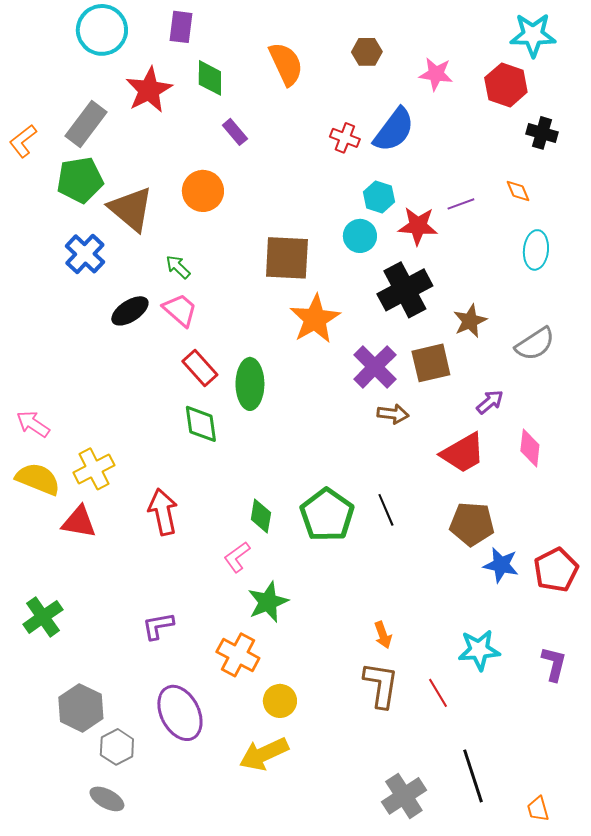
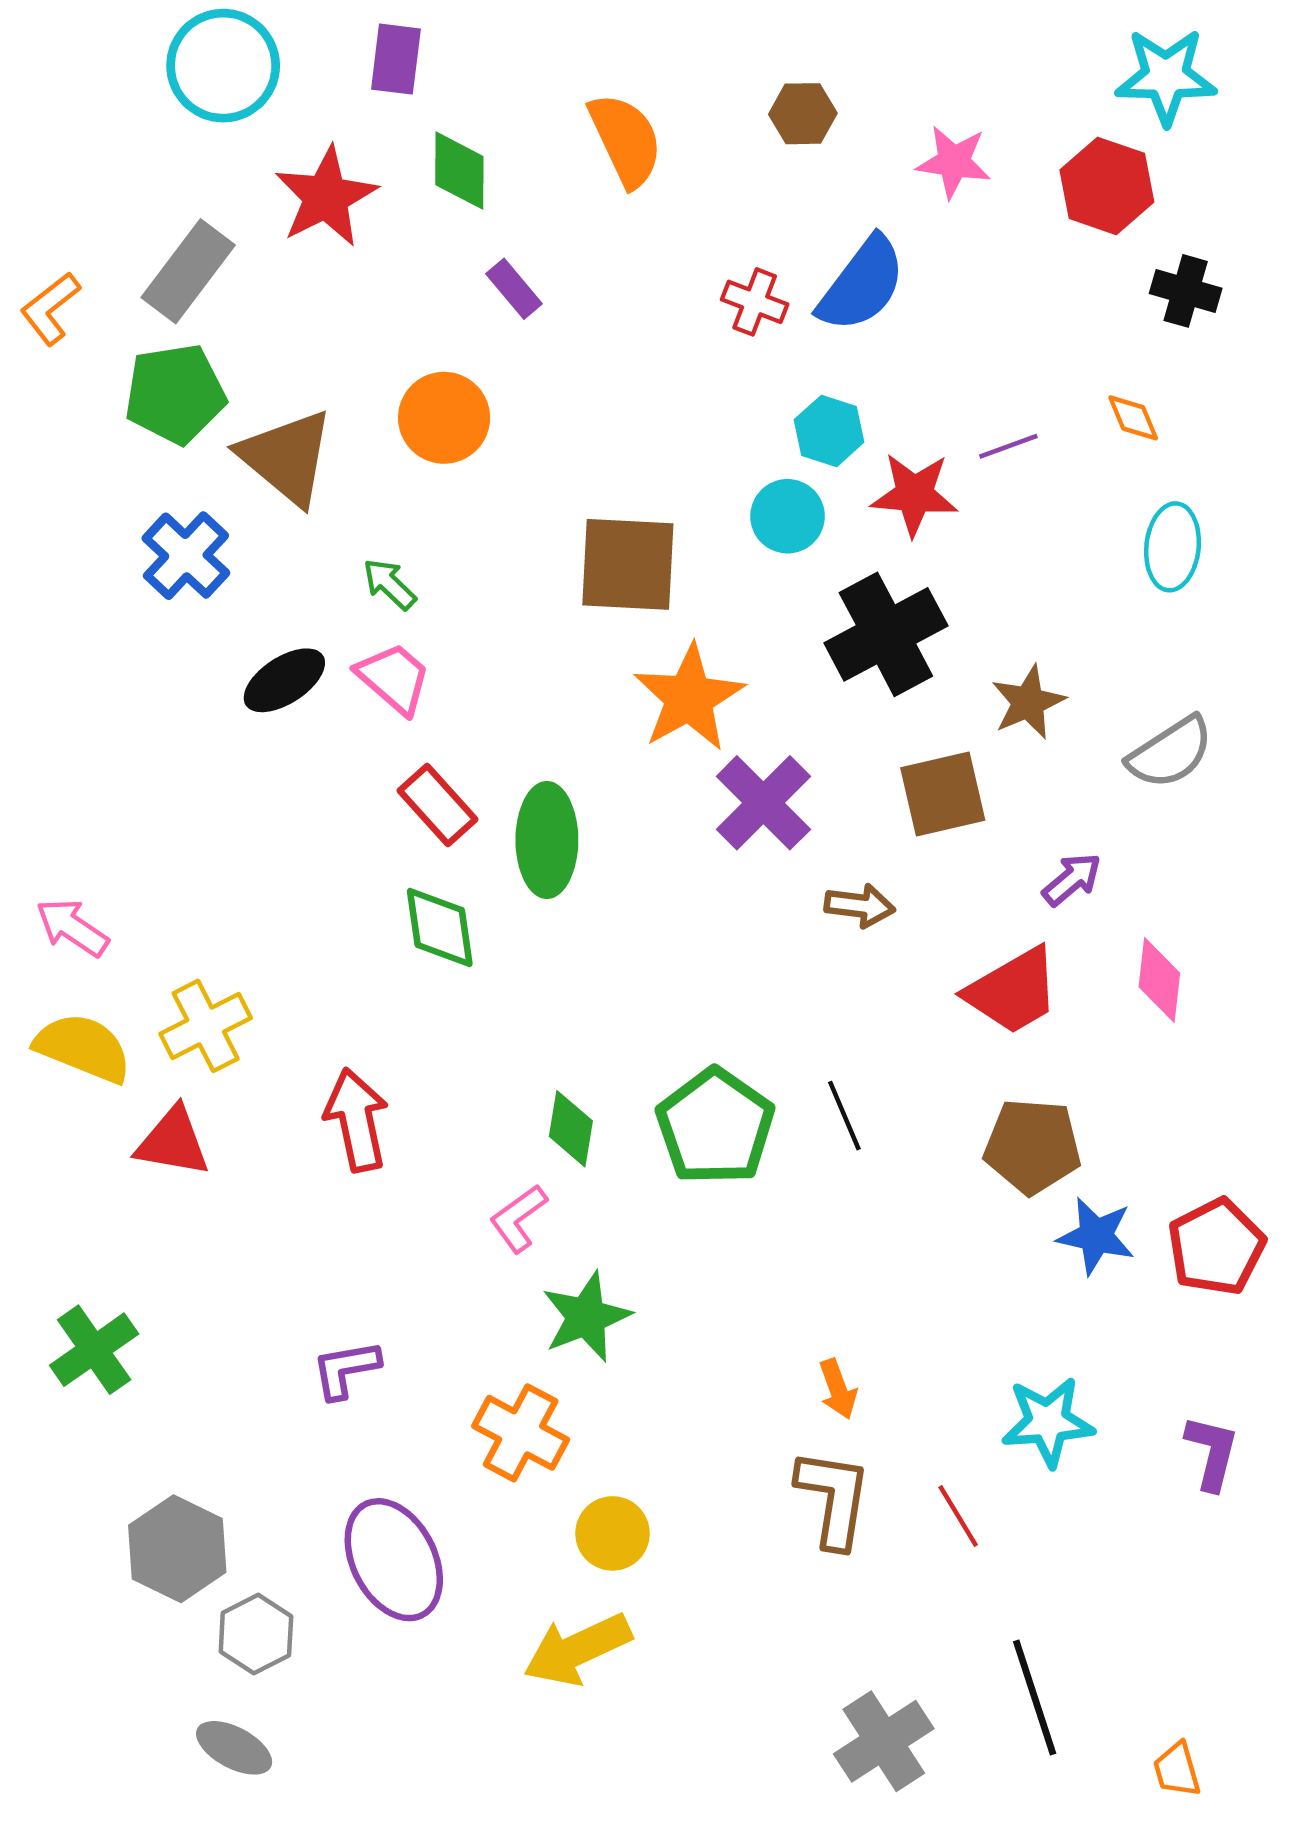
purple cross: (375, 367) -> (763, 803), moved

